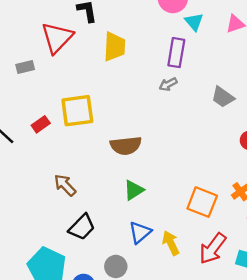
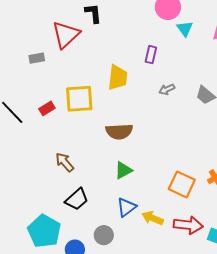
yellow trapezoid: (115, 47) -> (118, 77), moved
purple rectangle: (176, 53) -> (151, 55), moved, size x0.7
gray arrow: (168, 84) -> (167, 89), moved
yellow arrow: (171, 243) -> (153, 218), turned -45
red arrow: (213, 248) -> (188, 225), turned -124

